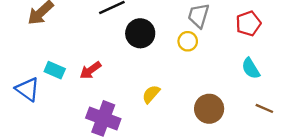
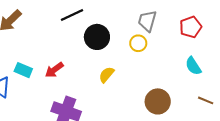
yellow semicircle: (151, 94) -> (107, 75), moved

